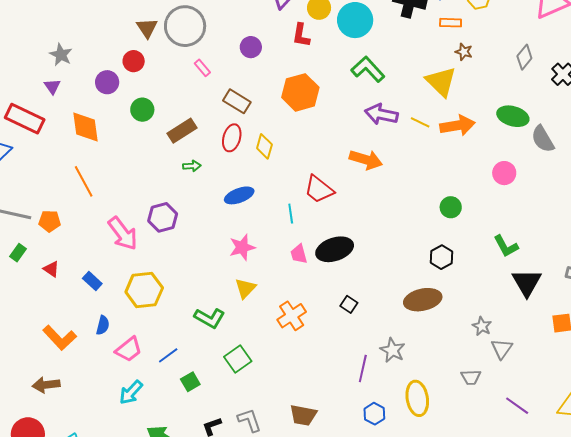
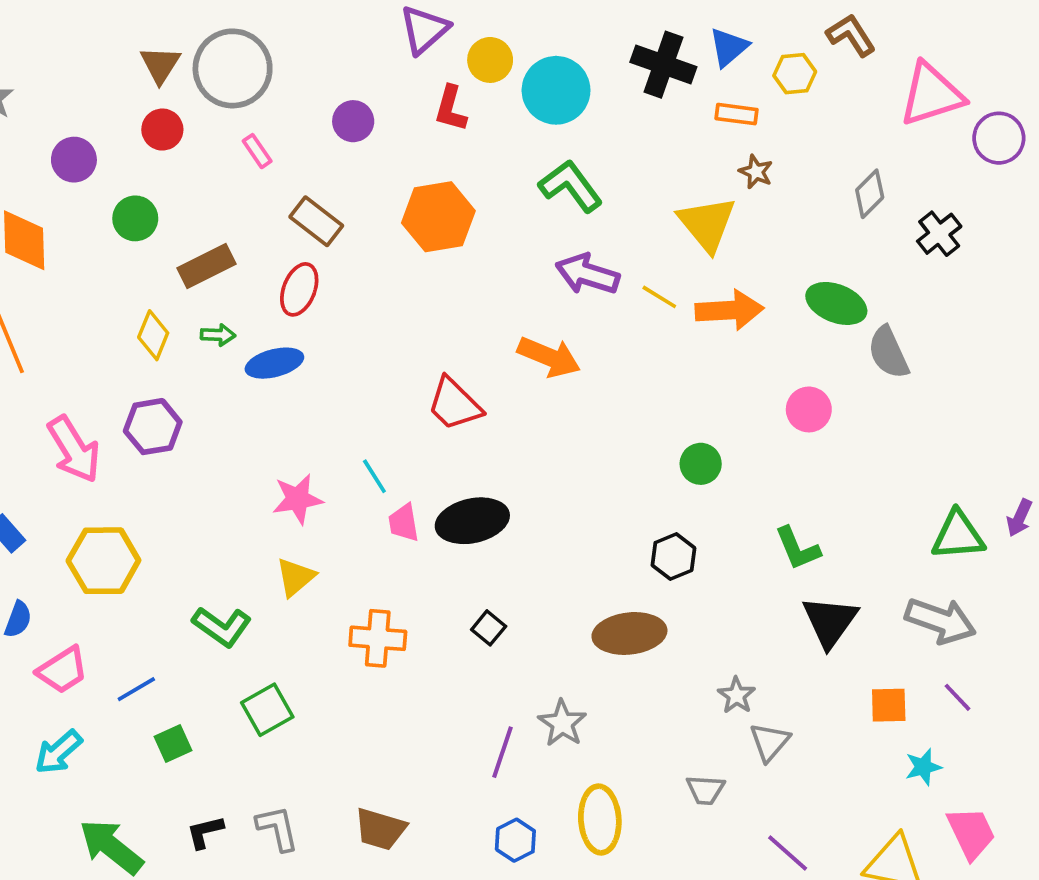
red circle: (134, 61) -> (162, 130), moved
yellow diamond: (264, 146) -> (153, 335), moved
blue ellipse: (239, 195) -> (274, 363), moved
cyan line: (291, 214) -> (374, 476), moved, turned -30
orange cross: (292, 316) -> (378, 638), turned 32

